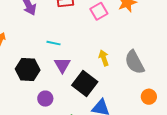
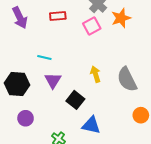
black square: (85, 84) -> (75, 100), size x0.7
purple circle: (45, 99) -> (26, 118), moved

